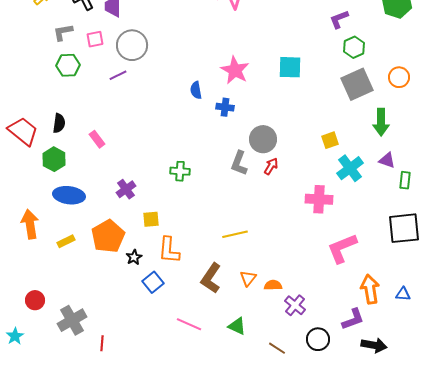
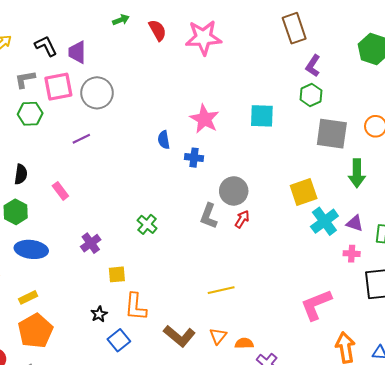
purple L-shape: (339, 19) -> (313, 66), turned -35
pink square: (95, 39) -> (58, 87), size x1.6
green hexagon: (354, 47) -> (311, 95), moved
purple line: (118, 75) -> (81, 139), moved
gray square: (357, 84) -> (332, 134), turned 32
yellow square: (330, 140) -> (304, 192), size x1.5
purple triangle: (387, 160) -> (355, 223), moved
green cross: (180, 171) -> (147, 224), turned 36
pink cross: (319, 199) -> (352, 254), moved, size x0.6
yellow line: (235, 234) -> (221, 290), moved
orange pentagon: (108, 236) -> (35, 331), moved
brown L-shape: (211, 278) -> (179, 336), turned -84

